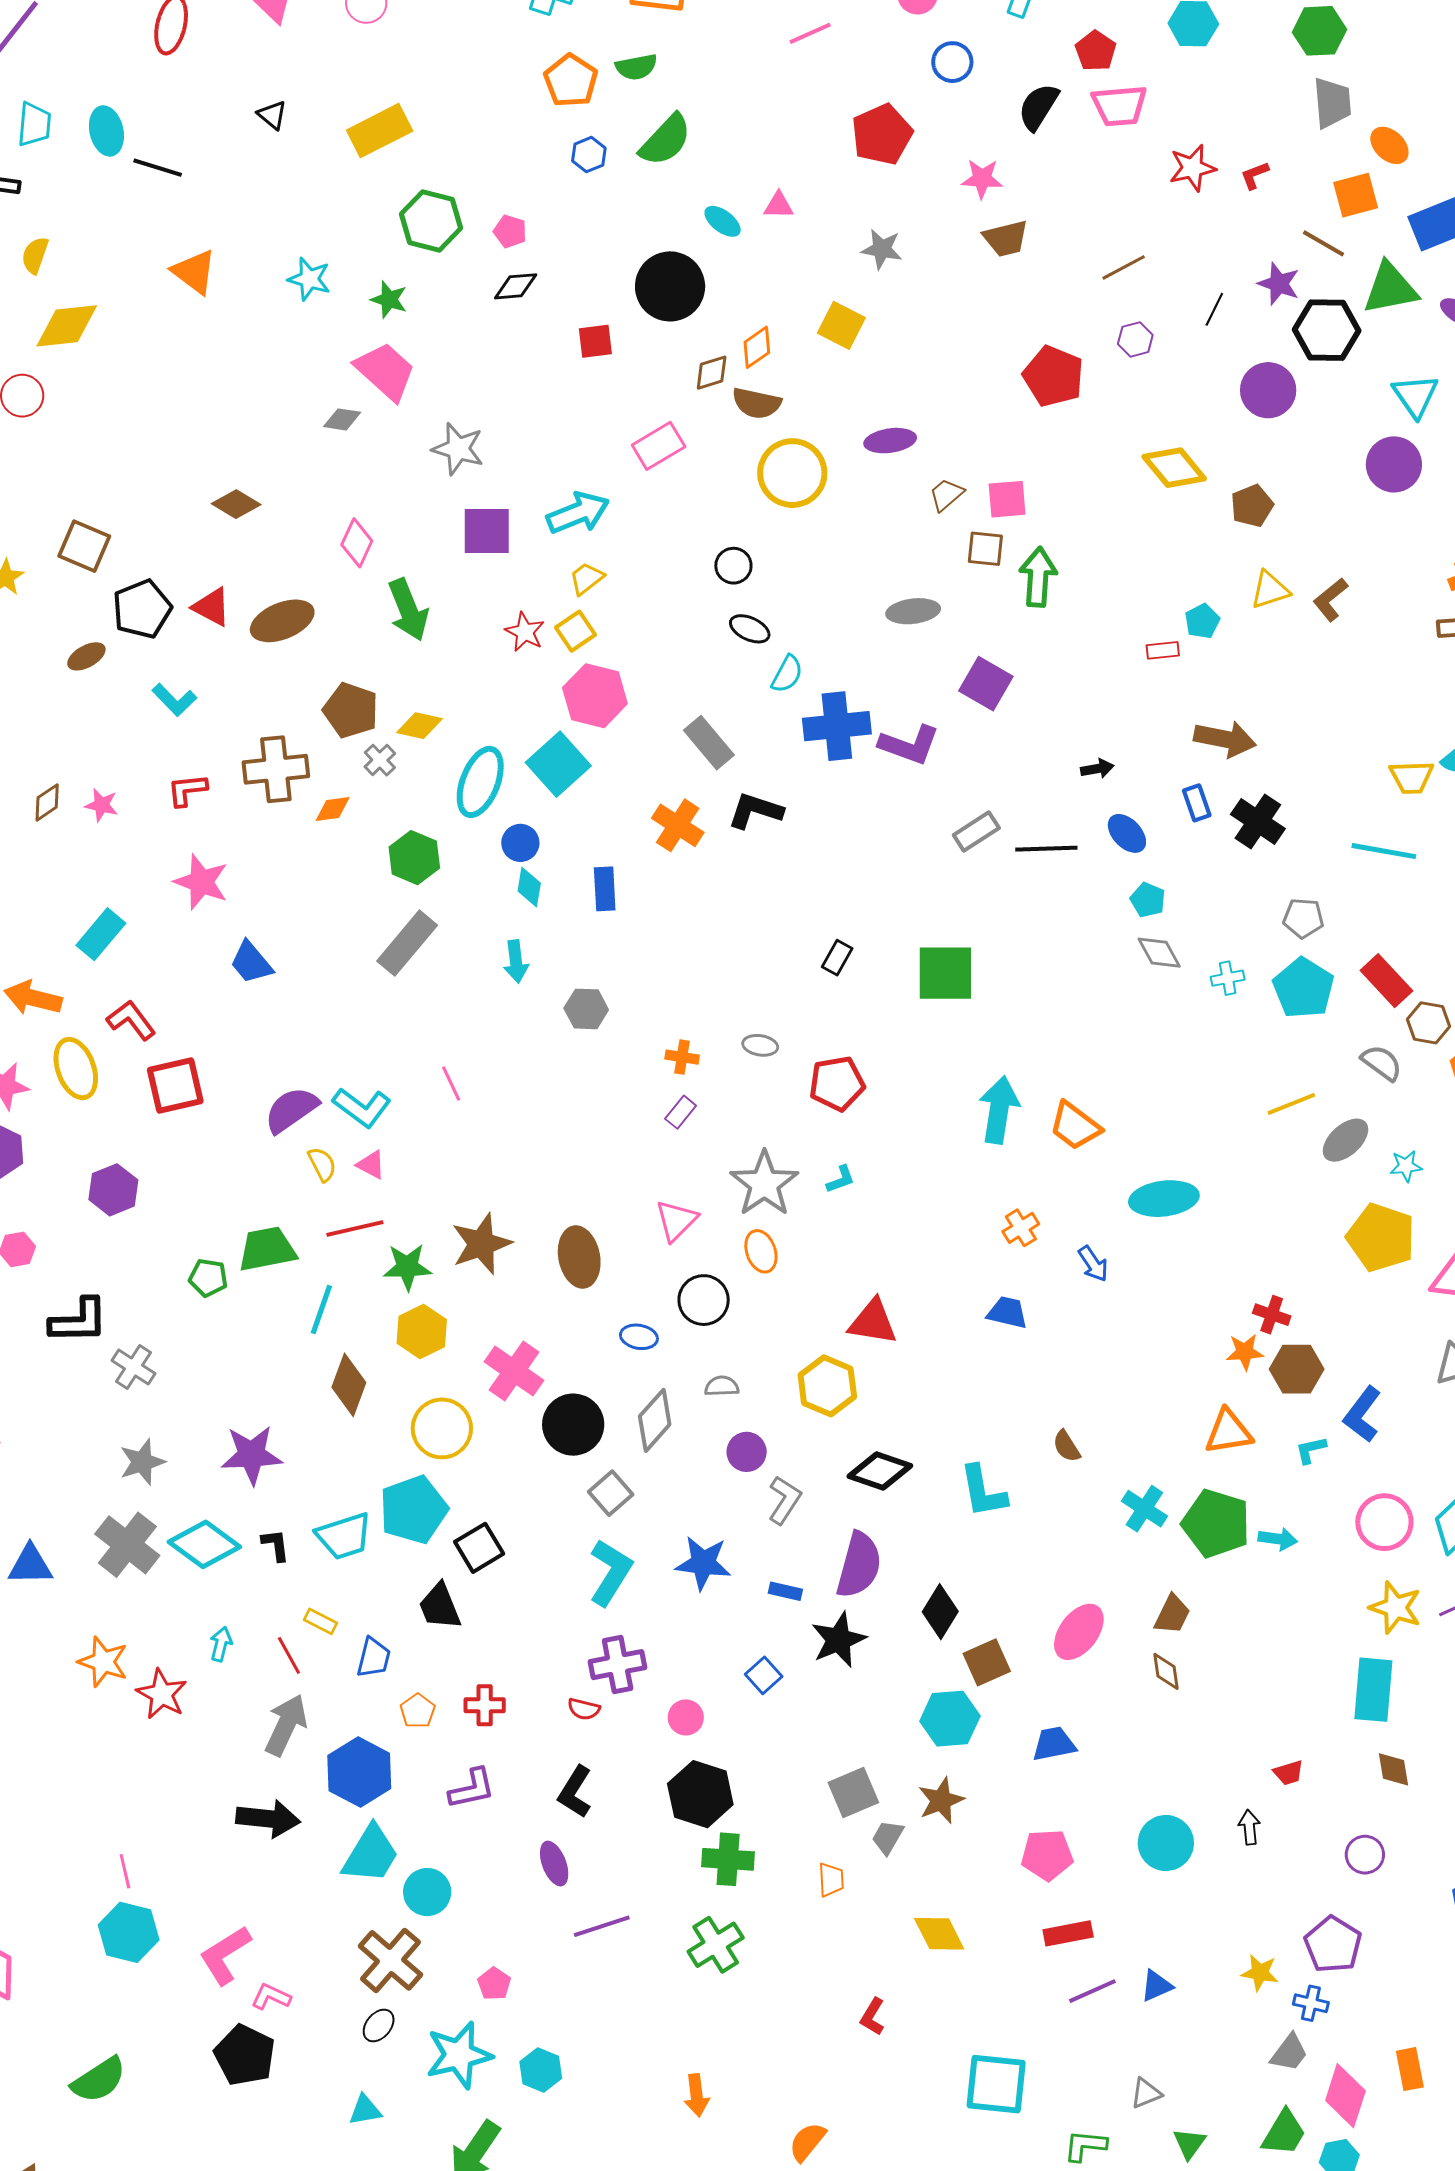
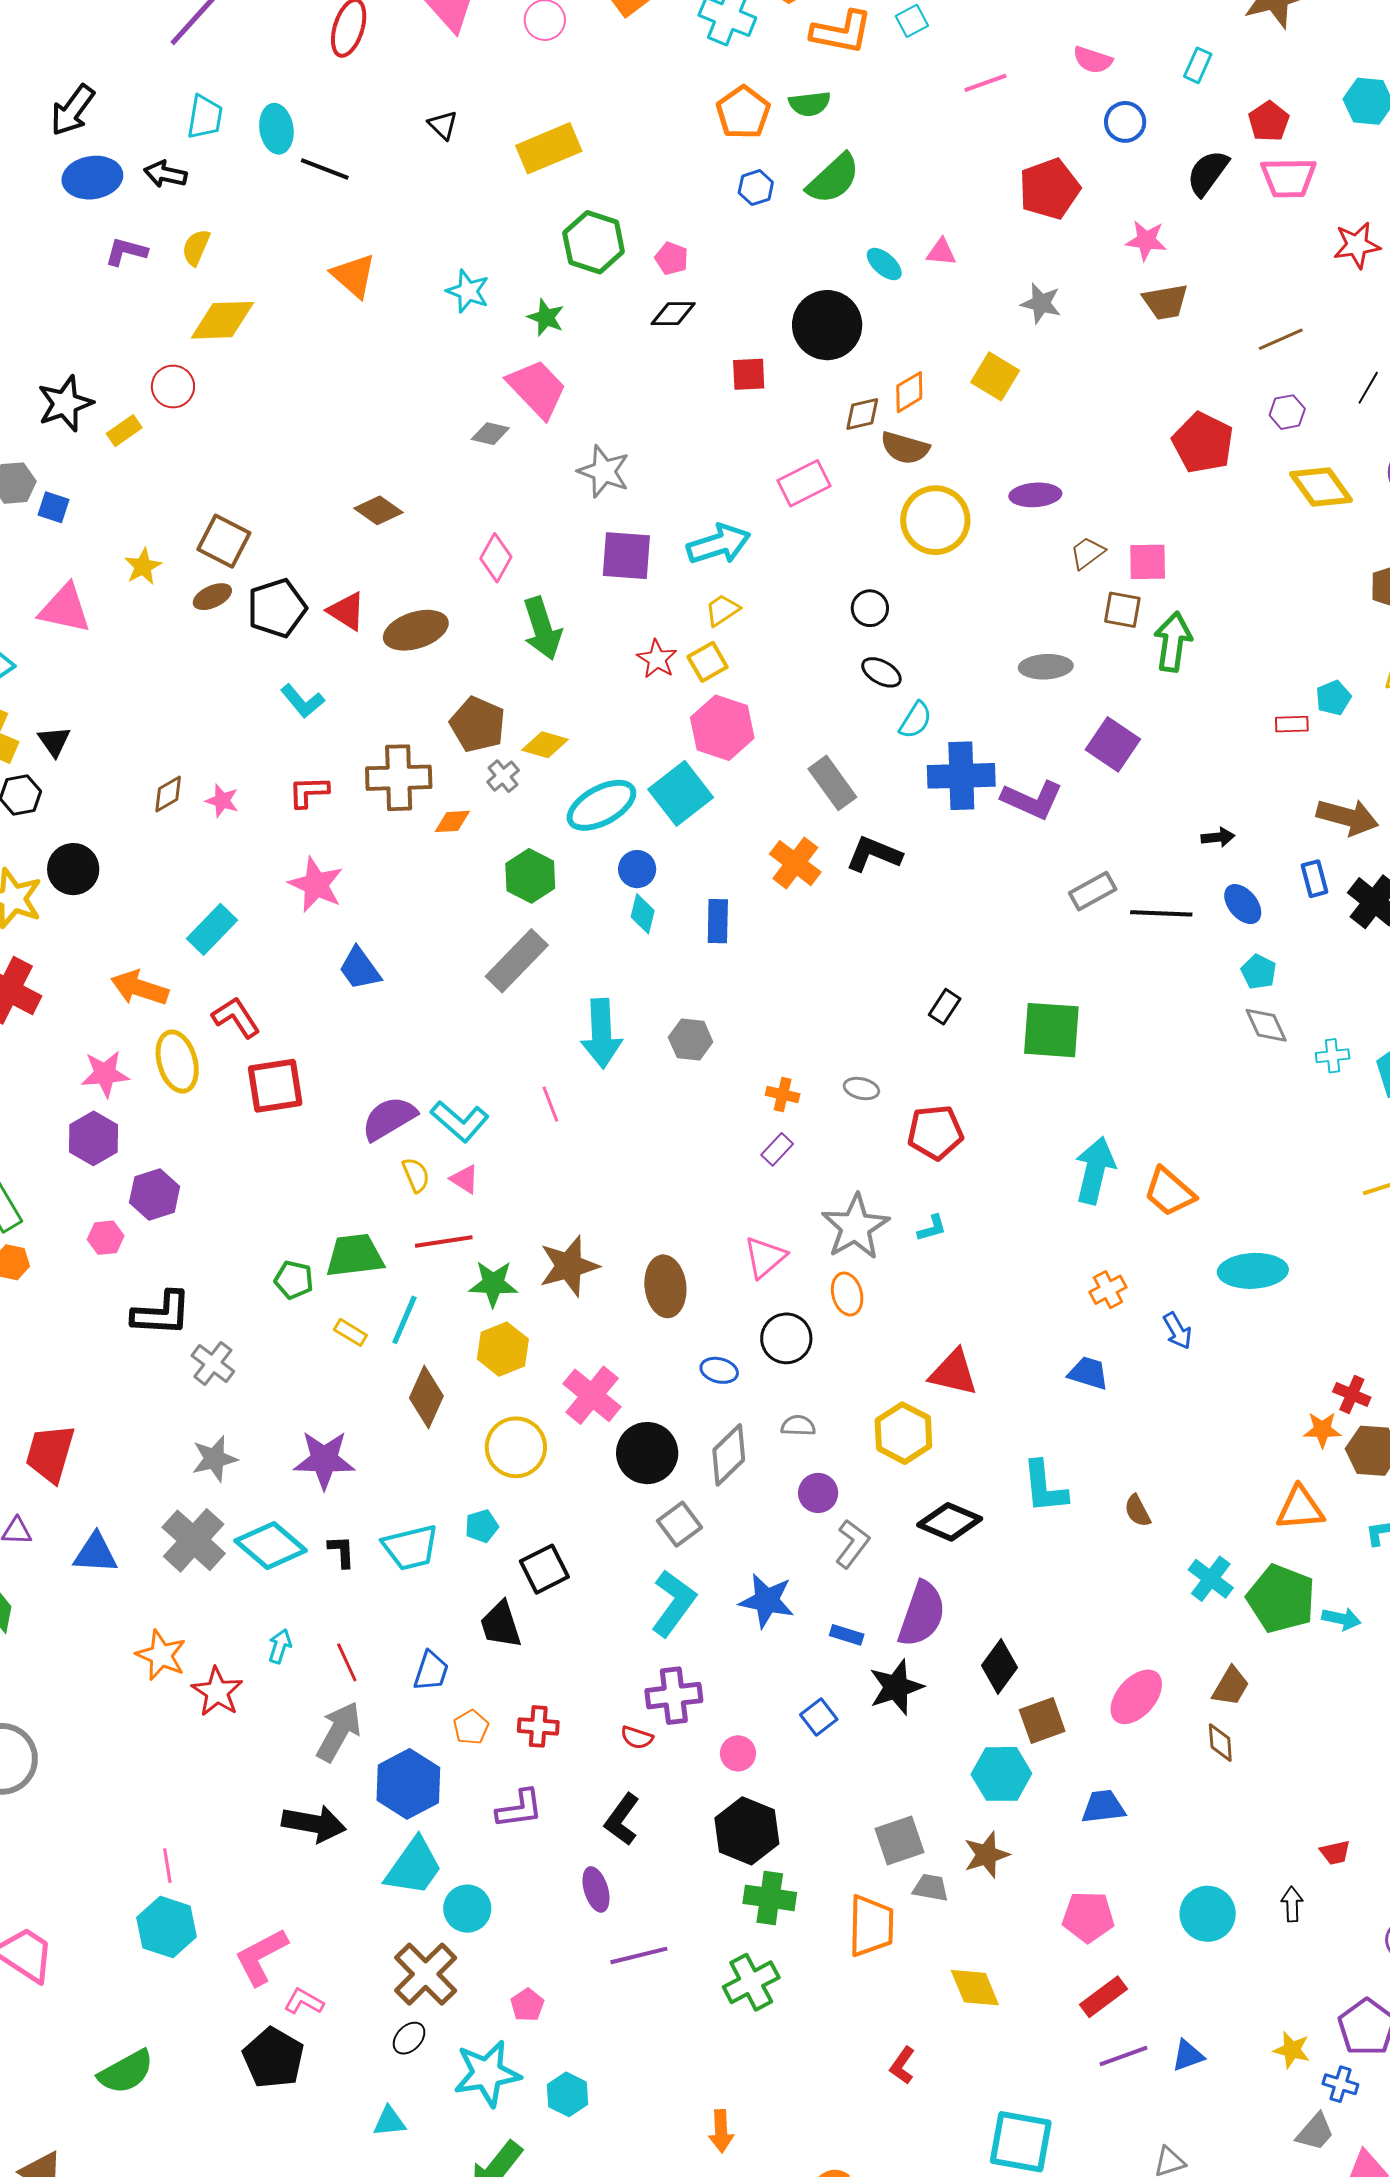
yellow diamond: (1174, 468) -> (1321, 487), moved
brown ellipse: (86, 656) -> (212, 597), moved
cyan ellipse: (480, 782) -> (601, 805), turned 36
cyan arrow: (516, 961) -> (602, 1034), moved, size x1.6
purple hexagon: (113, 1190) -> (155, 1195), moved
cyan L-shape: (983, 1491) -> (1045, 1487), moved
cyan pentagon: (414, 1510) -> (482, 1526), size x0.5
yellow rectangle: (321, 1621) -> (350, 1332), moved
gray trapezoid: (888, 1837) -> (931, 1888), turned 66
orange trapezoid: (831, 1880) -> (871, 1926), size x1.8
red rectangle: (1068, 1933) -> (1103, 1997), turned -30

